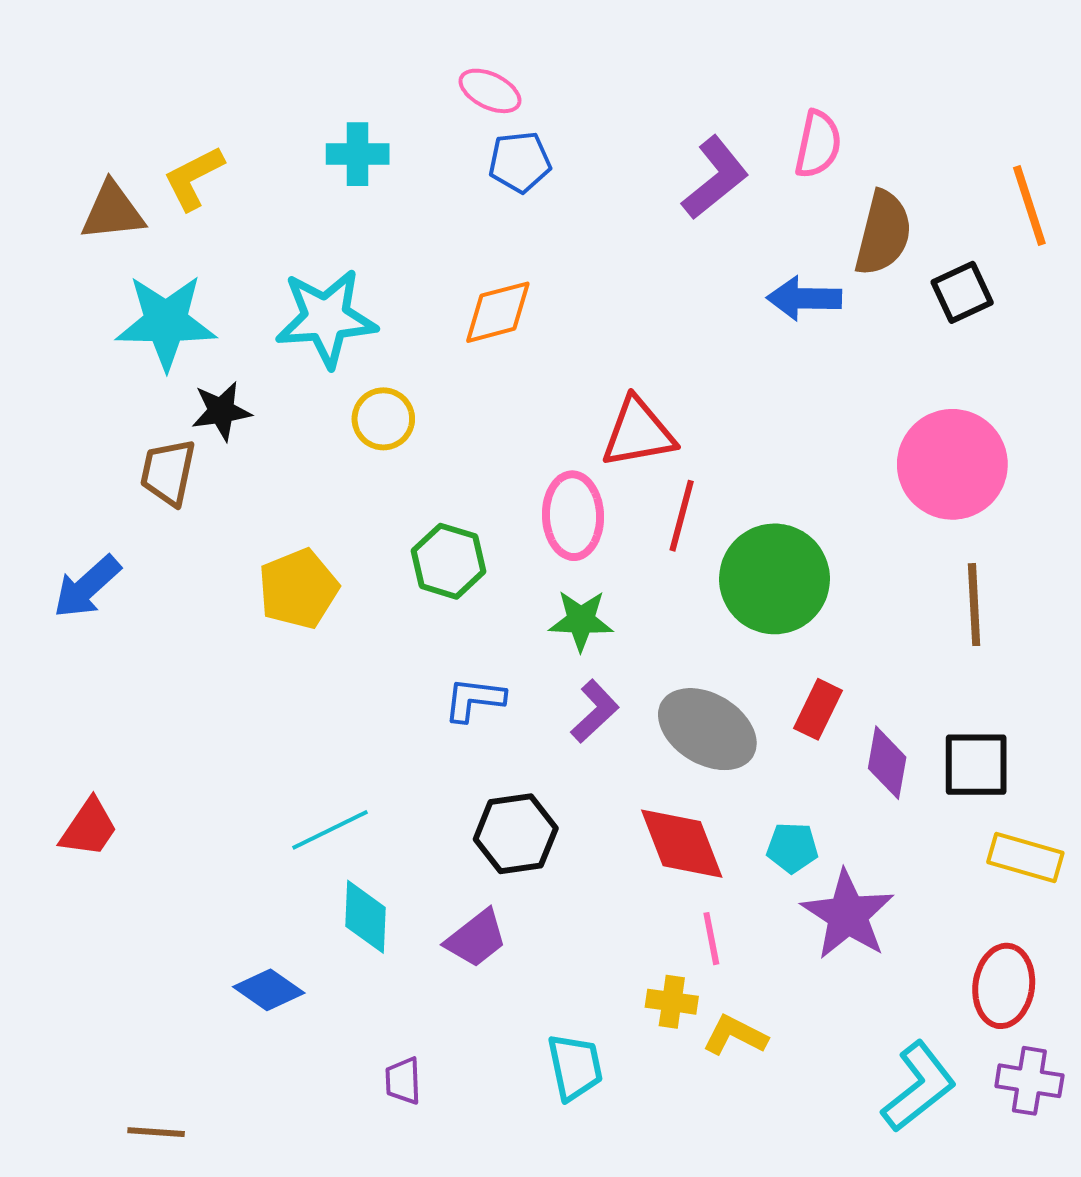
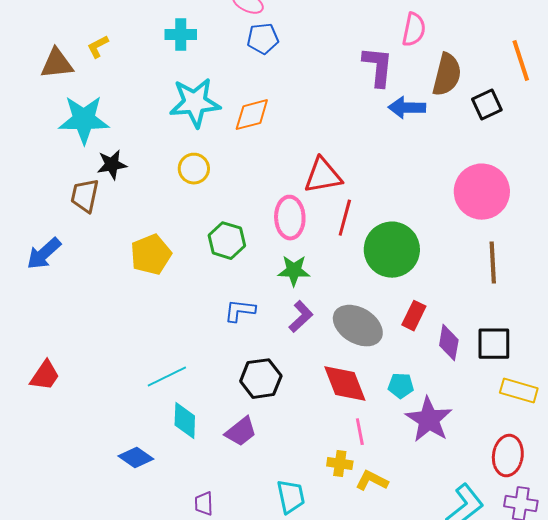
yellow L-shape: (194, 178) -> (98, 47), size x0.7
purple L-shape: (715, 178) -> (378, 67), moved, turned -45
cyan star: (326, 318) -> (195, 103), moved

